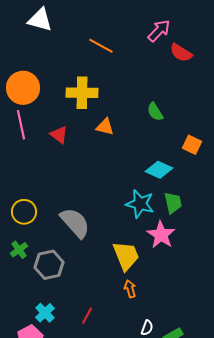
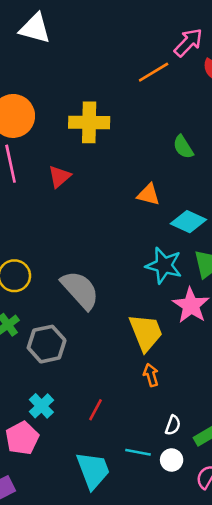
orange line: (101, 46) -> (154, 72), moved, turned -60
orange triangle: (105, 127) -> (148, 195), moved
red triangle: (59, 135) -> (59, 177), turned 42

